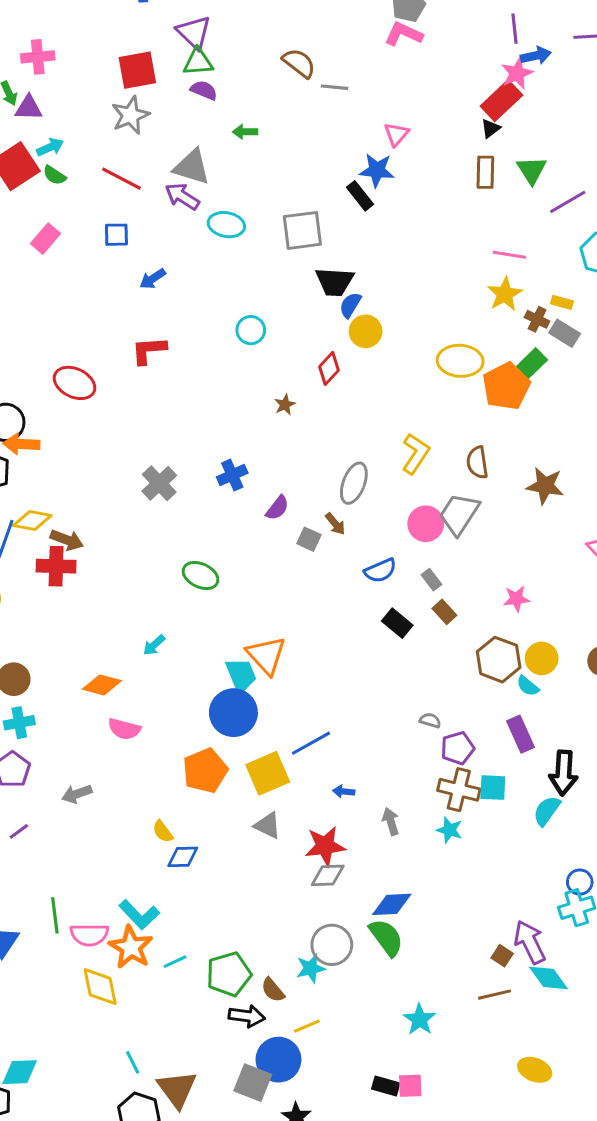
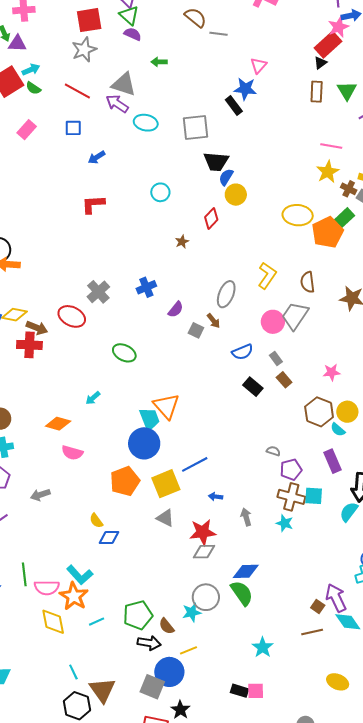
green triangle: (198, 62) -> (129, 15), turned 45
red ellipse: (75, 383) -> (72, 316), moved
cyan line: (175, 962) -> (97, 622), moved

